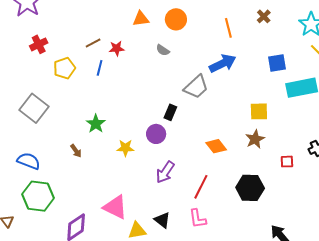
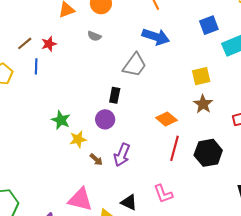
blue arrow: (223, 63) -> (156, 37), turned 56
green star: (96, 124) -> (61, 120), moved
brown arrow: (76, 151) -> (96, 160), moved
red line: (201, 187) -> (175, 148), moved

